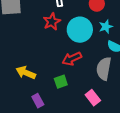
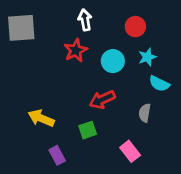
cyan circle: (80, 30) -> (113, 61), size x0.7
gray semicircle: (104, 69) -> (145, 113), size x0.6

